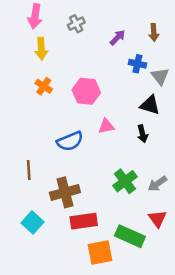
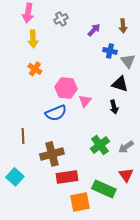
pink hexagon: (86, 91) -> (66, 88), moved
pink triangle: (106, 126) -> (85, 101), turned -40
cyan square: (32, 222) -> (15, 177), moved

